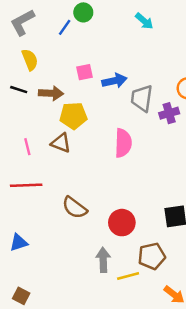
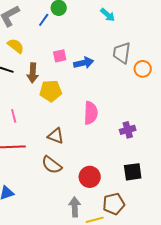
yellow semicircle: (30, 60) -> (16, 46), turned -30
brown arrow: (51, 93) -> (33, 73), turned 90
gray trapezoid: (142, 98) -> (122, 53), moved
purple cross: (169, 113) -> (128, 130), moved
brown triangle: (61, 143) -> (56, 136), moved

